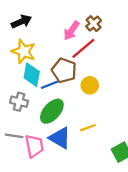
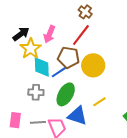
black arrow: (21, 22) -> (21, 34), moved
pink arrow: (71, 31) -> (49, 34), moved
yellow star: (24, 51) -> (31, 49), turned 30
yellow circle: (90, 85) -> (93, 65), size x1.5

